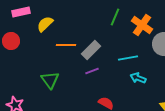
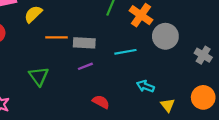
gray rectangle: (91, 50) -> (84, 43), turned 48
cyan arrow: (138, 78) -> (145, 86), moved

